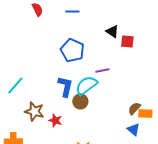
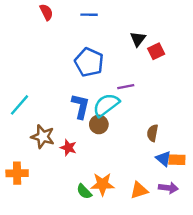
black triangle: (112, 31) -> (138, 39), turned 32
red square: (127, 41) -> (156, 51), turned -32
brown semicircle: (134, 108) -> (152, 133), moved, turned -32
orange rectangle: (145, 113) -> (177, 160), moved

